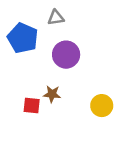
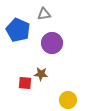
yellow circle: (102, 106) -> (68, 100), moved

